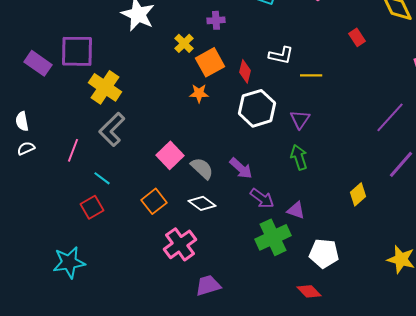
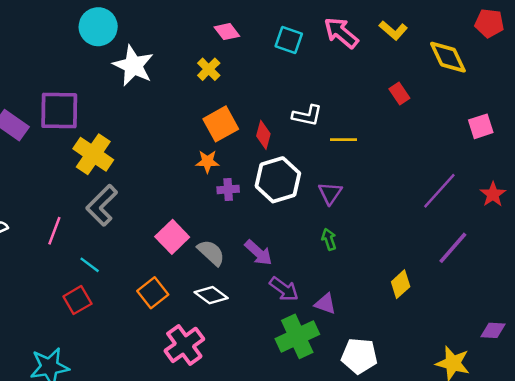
purple cross: (216, 20) -> (228, 189), moved
yellow cross: (184, 43) -> (209, 69), moved
green arrow: (299, 157) -> (329, 239), size x0.7

